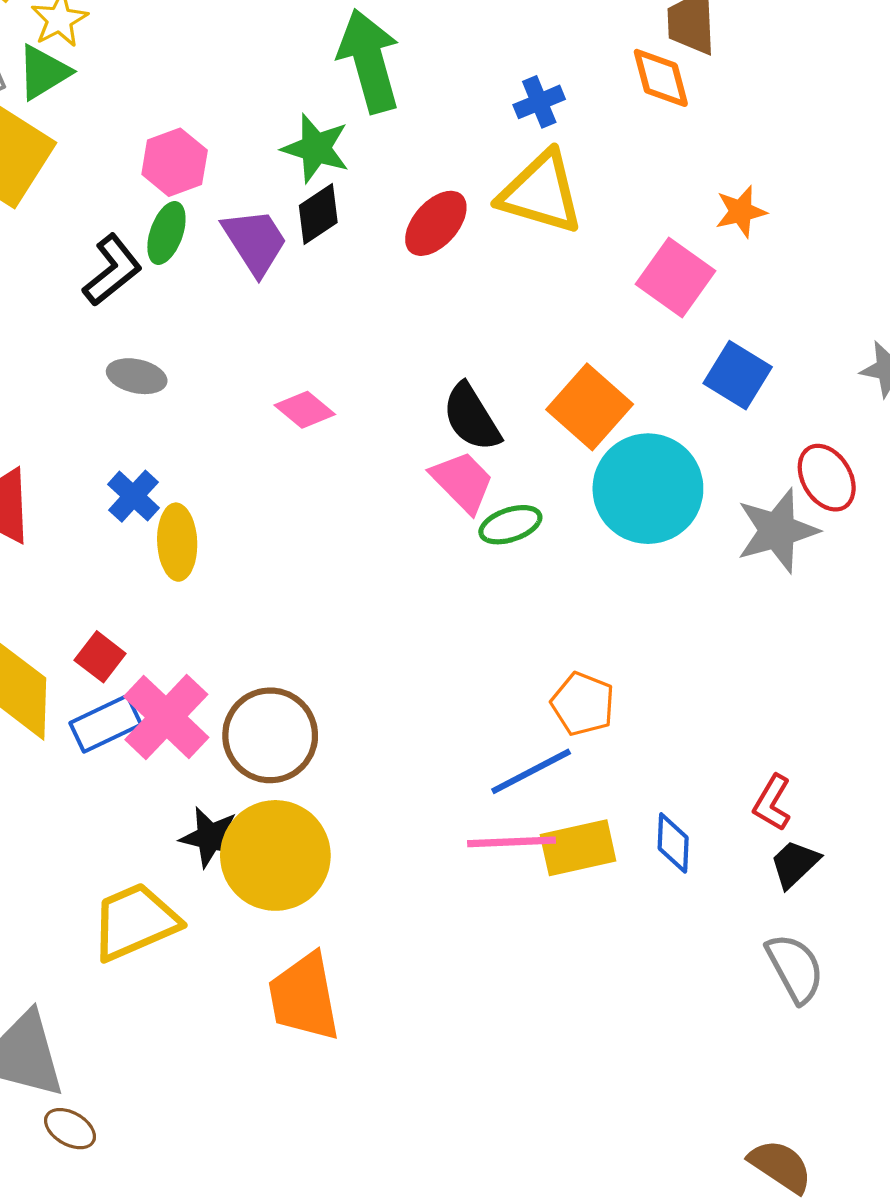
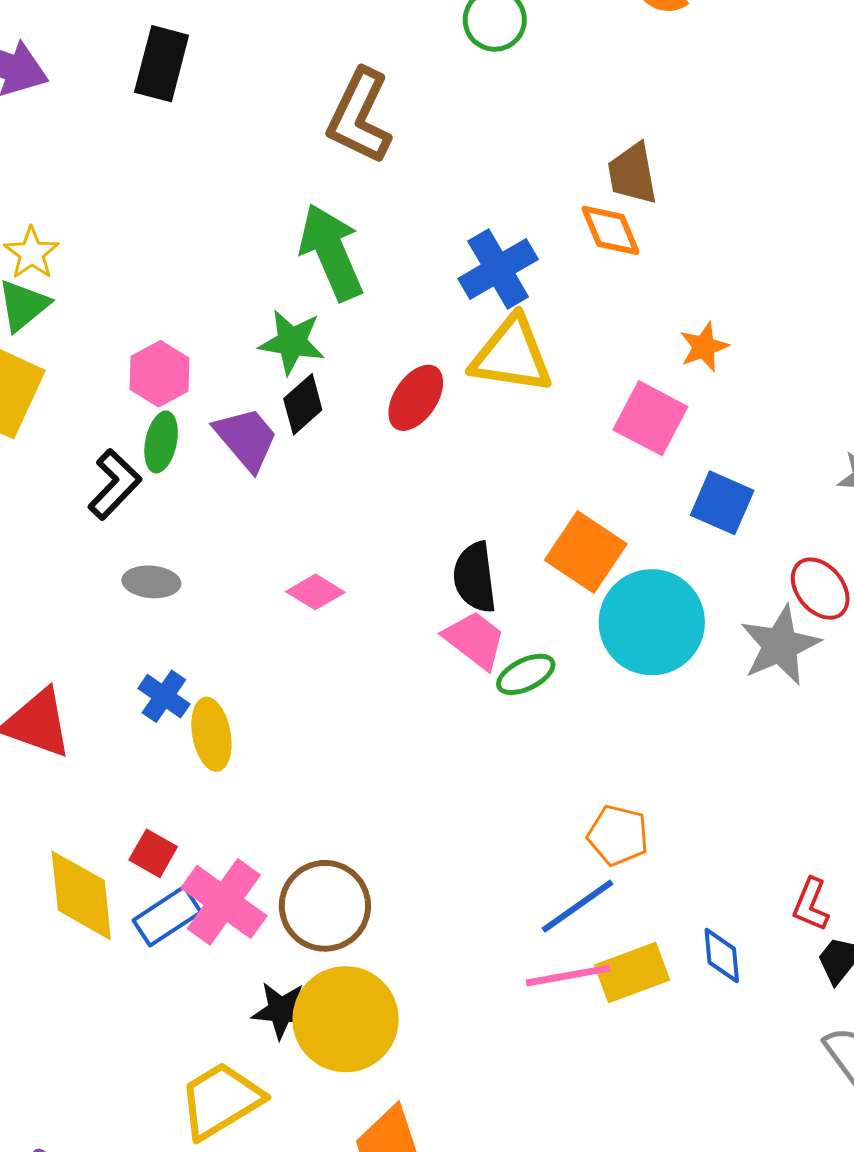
blue cross: (539, 102) -> (498, 269), size x1.6
black semicircle: (471, 417) -> (475, 577), turned 32

